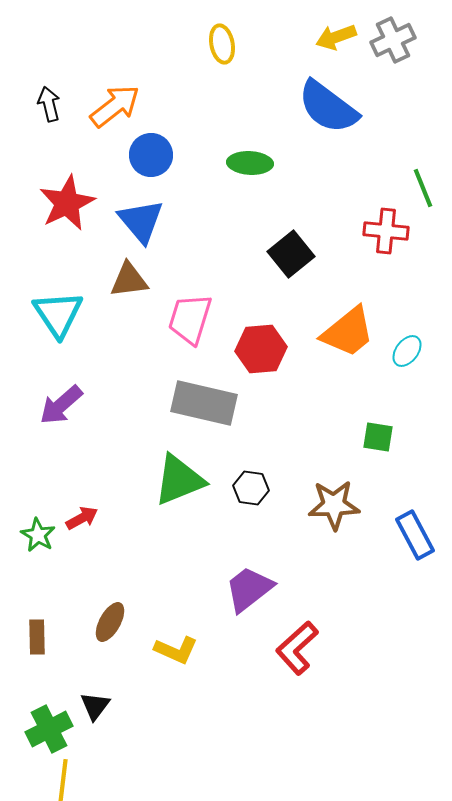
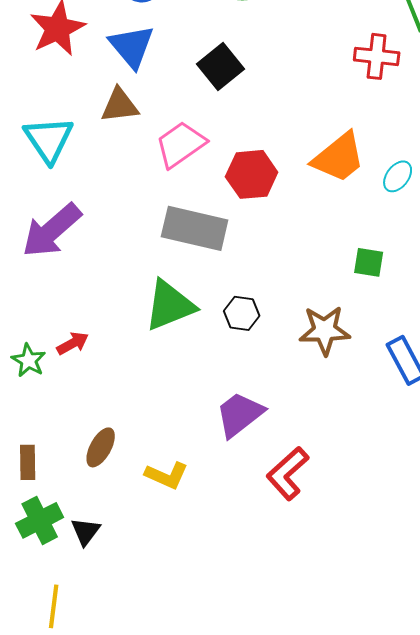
black square: (291, 254) -> (221, 66), moved
pink trapezoid: (190, 319) -> (181, 144), turned 38
purple arrow: (61, 405) -> (52, 230), size x1.4
green cross: (49, 729) -> (40, 520), moved

